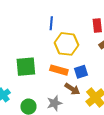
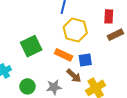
green square: (26, 67) -> (31, 46), turned -30

